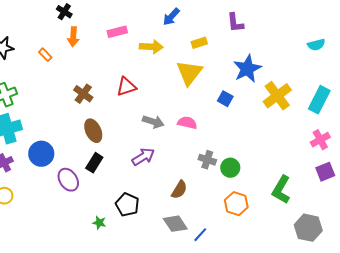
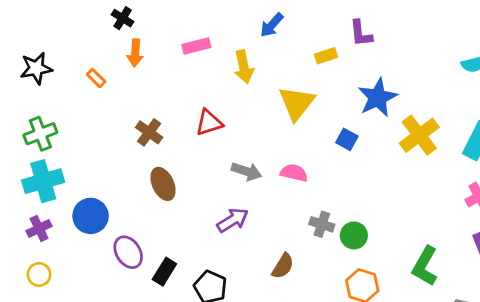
yellow rectangle: (199, 43) -> (326, 56), moved
yellow arrow: (151, 47) -> (244, 67), turned 75
black rectangle: (94, 163) -> (164, 272), moved

